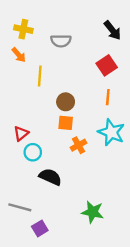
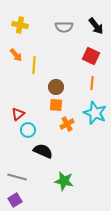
gray semicircle: (61, 41) -> (64, 27), moved
orange arrow: (19, 55) -> (16, 55), moved
red square: (107, 65) -> (91, 56), turned -30
green star: (93, 212) -> (64, 181), moved
purple square: (40, 228) -> (15, 200), moved

